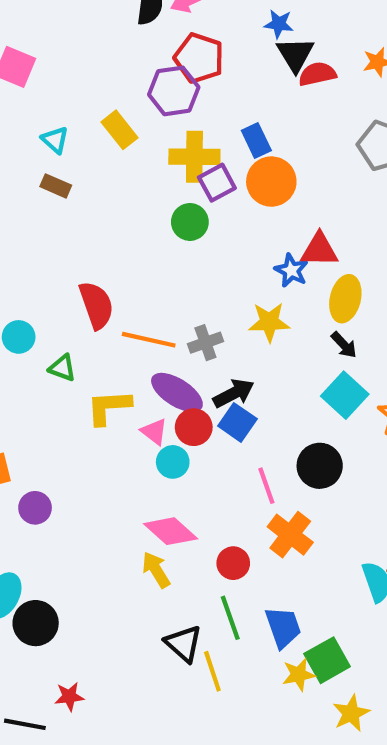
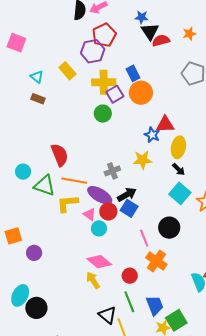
red pentagon: (199, 58) -> (104, 35), turned 30
orange line: (149, 340) -> (74, 181), moved
green triangle: (62, 368) -> (45, 186), size x1.6

